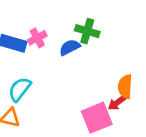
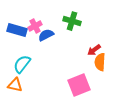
blue semicircle: (70, 47) -> (46, 35), moved
red arrow: (117, 103) -> (94, 50), moved

